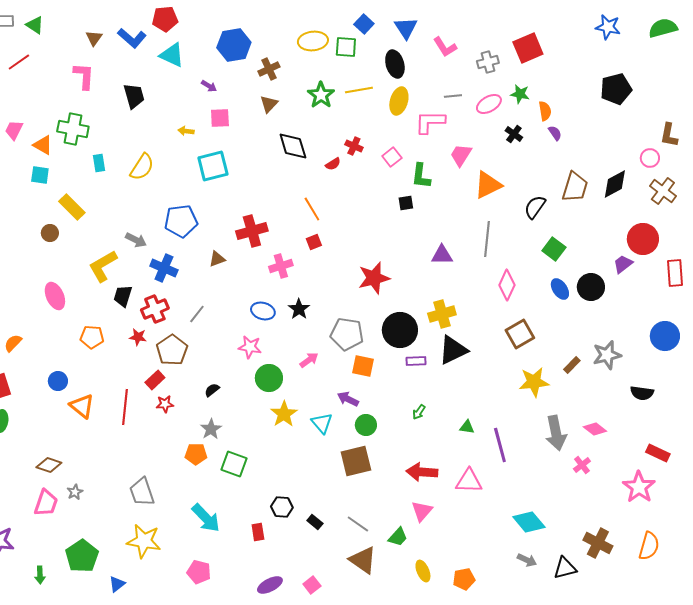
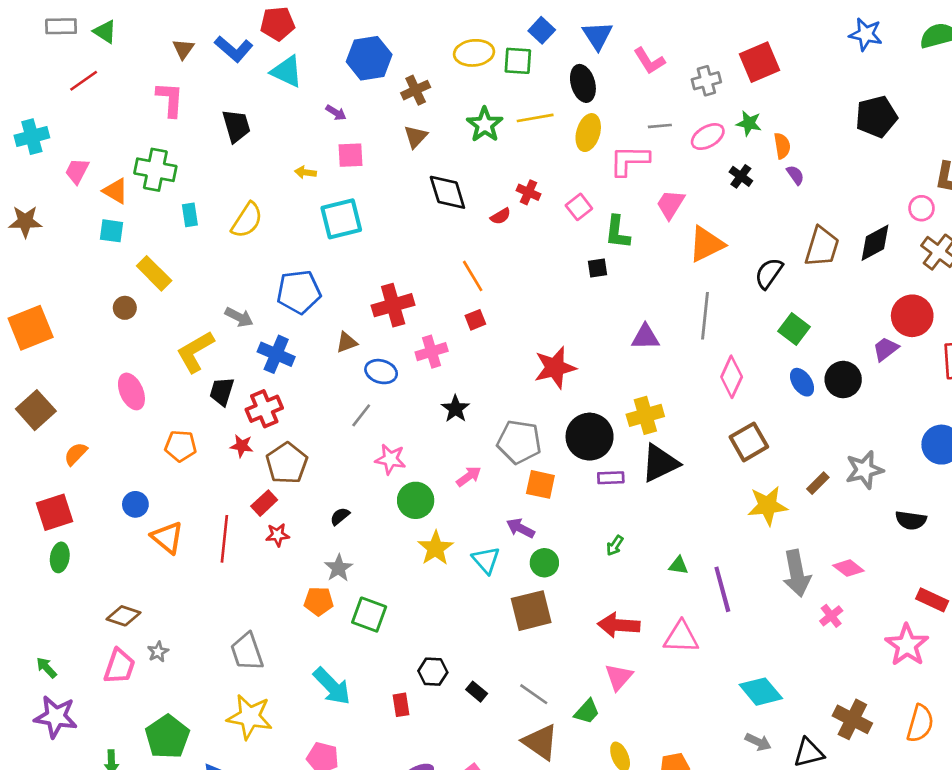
blue ellipse: (263, 311) -> (381, 372), moved
gray line: (197, 314) -> (361, 415), moved

